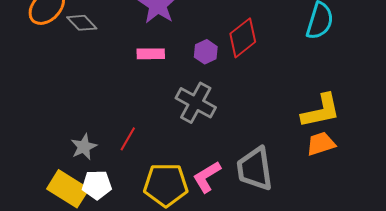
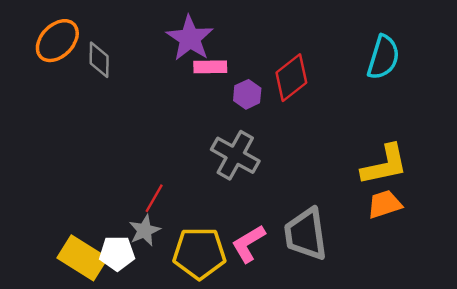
gray diamond: (82, 23) -> (99, 60), turned 44
pink rectangle: (151, 54) -> (210, 67), moved
gray star: (84, 147) -> (144, 230), moved

